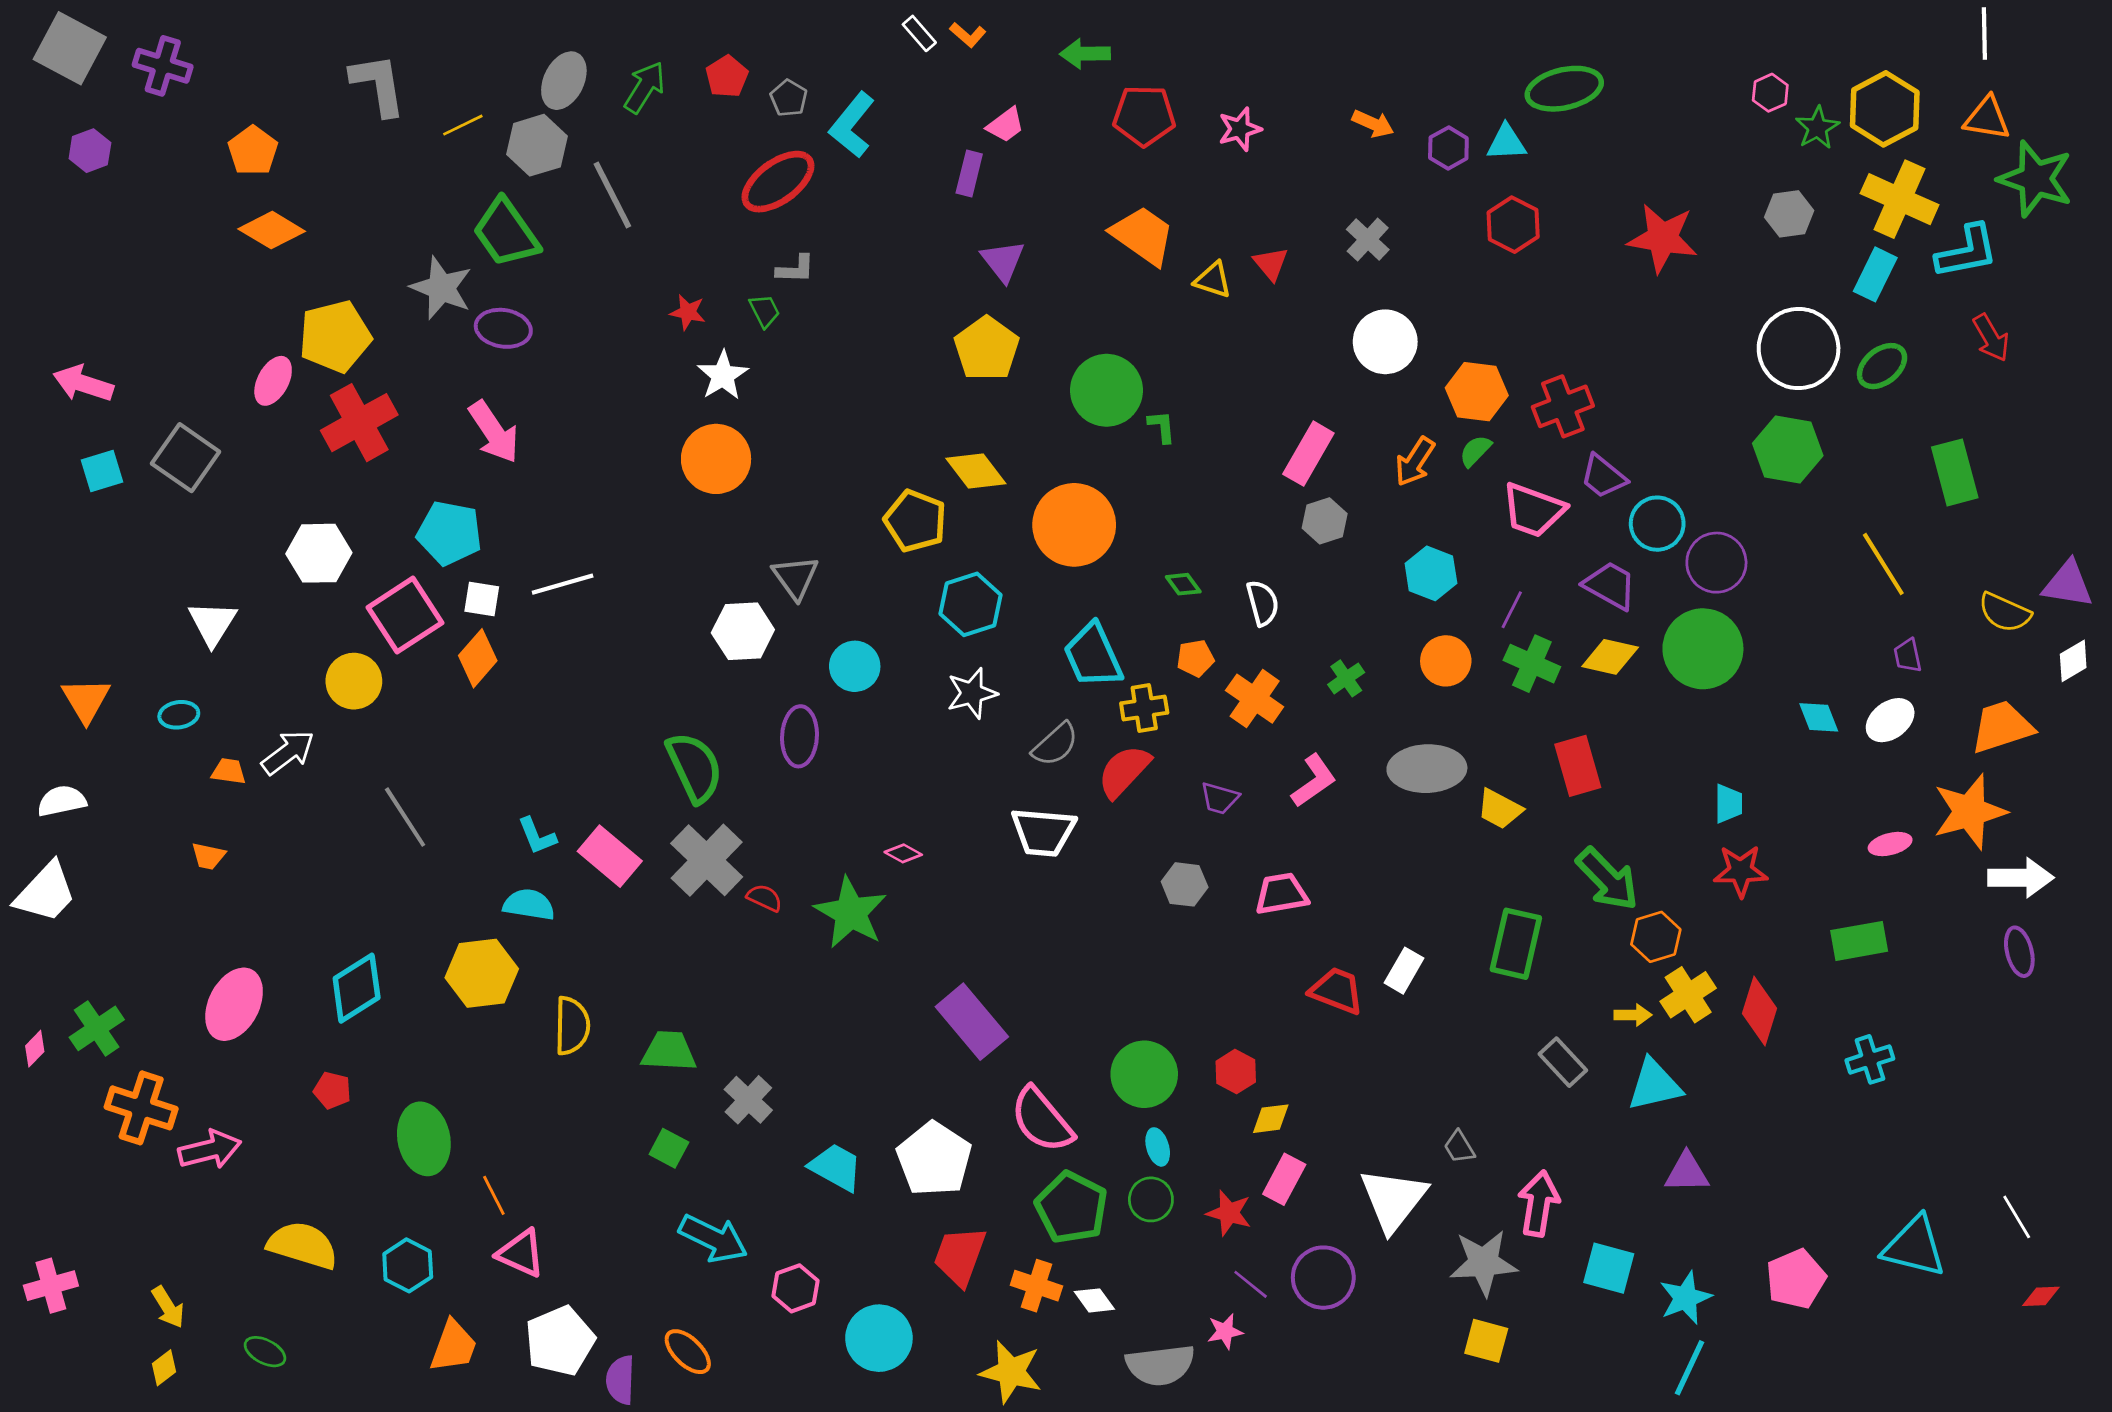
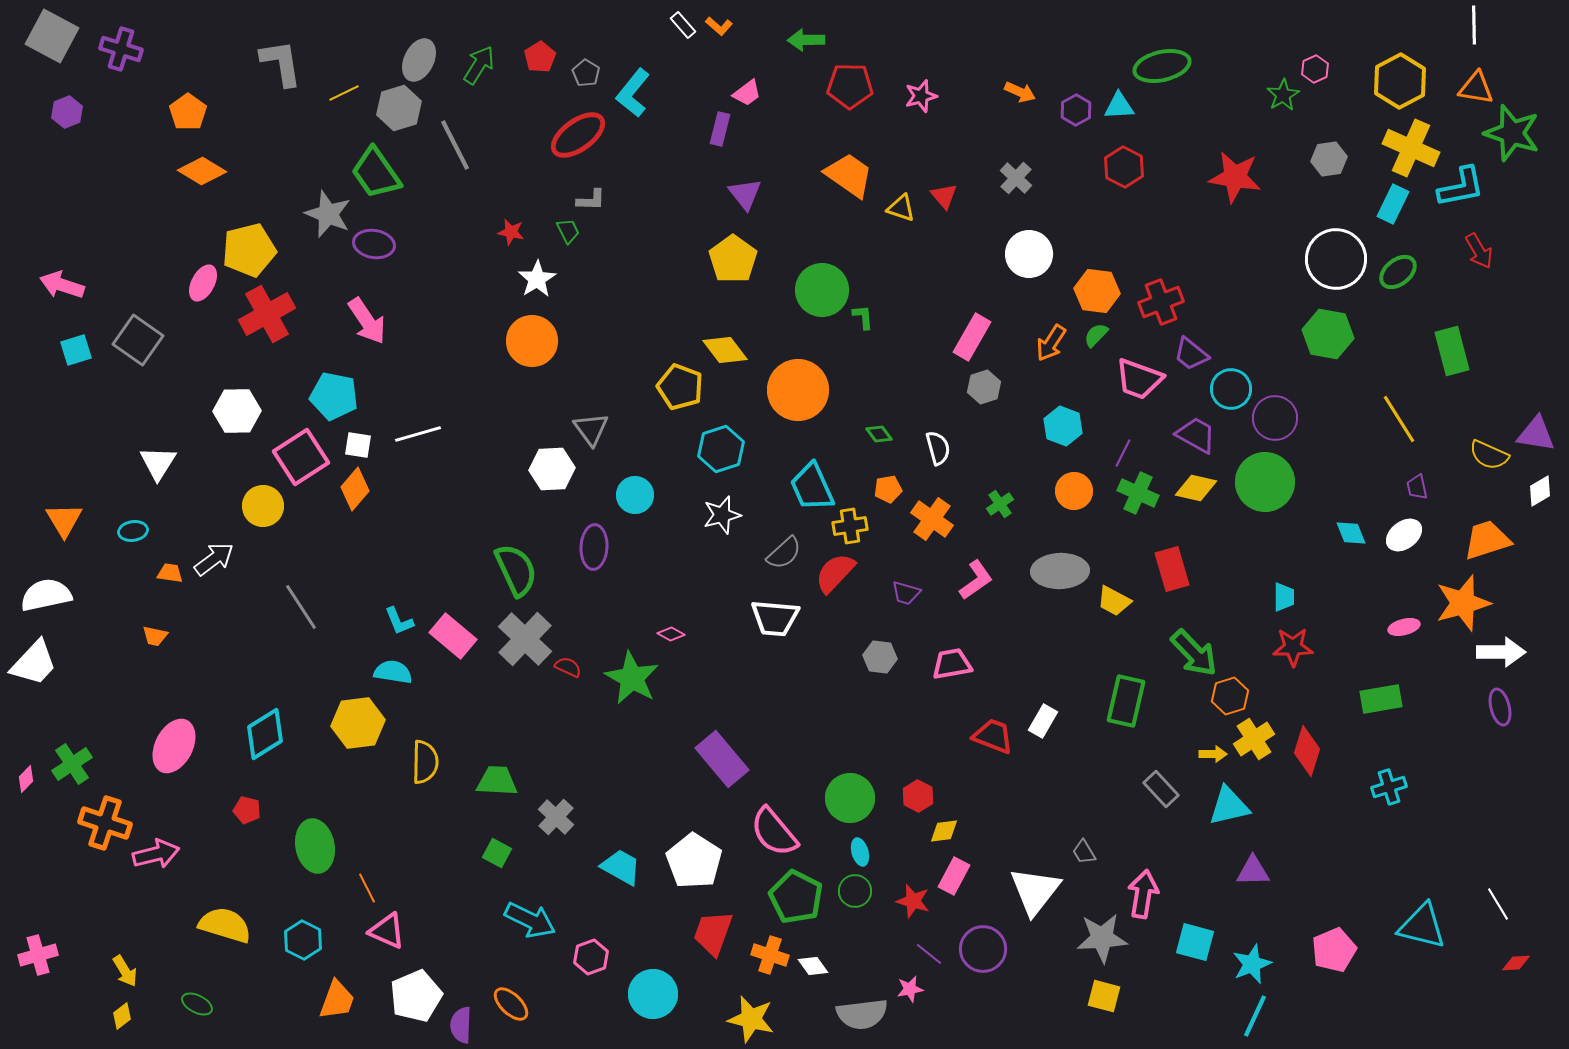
green star: (1817, 128) -> (1283, 95), moved
white semicircle: (62, 801) -> (46, 595), size x1.4

